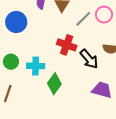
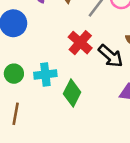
red cross: (67, 45) -> (80, 43), turned 30

